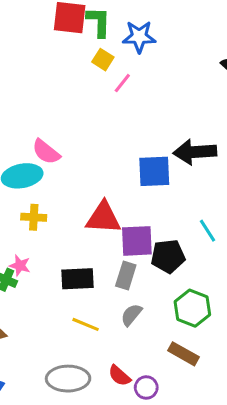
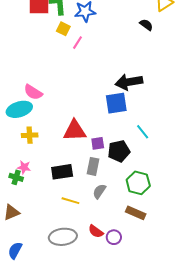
blue square: (154, 171) -> (116, 103), moved
purple square: (137, 241) -> (98, 143), size x0.6

